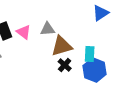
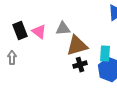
black cross: (65, 65) -> (80, 65), turned 32

